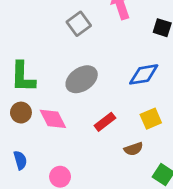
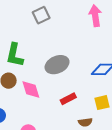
gray square: (79, 24) -> (41, 15), moved

